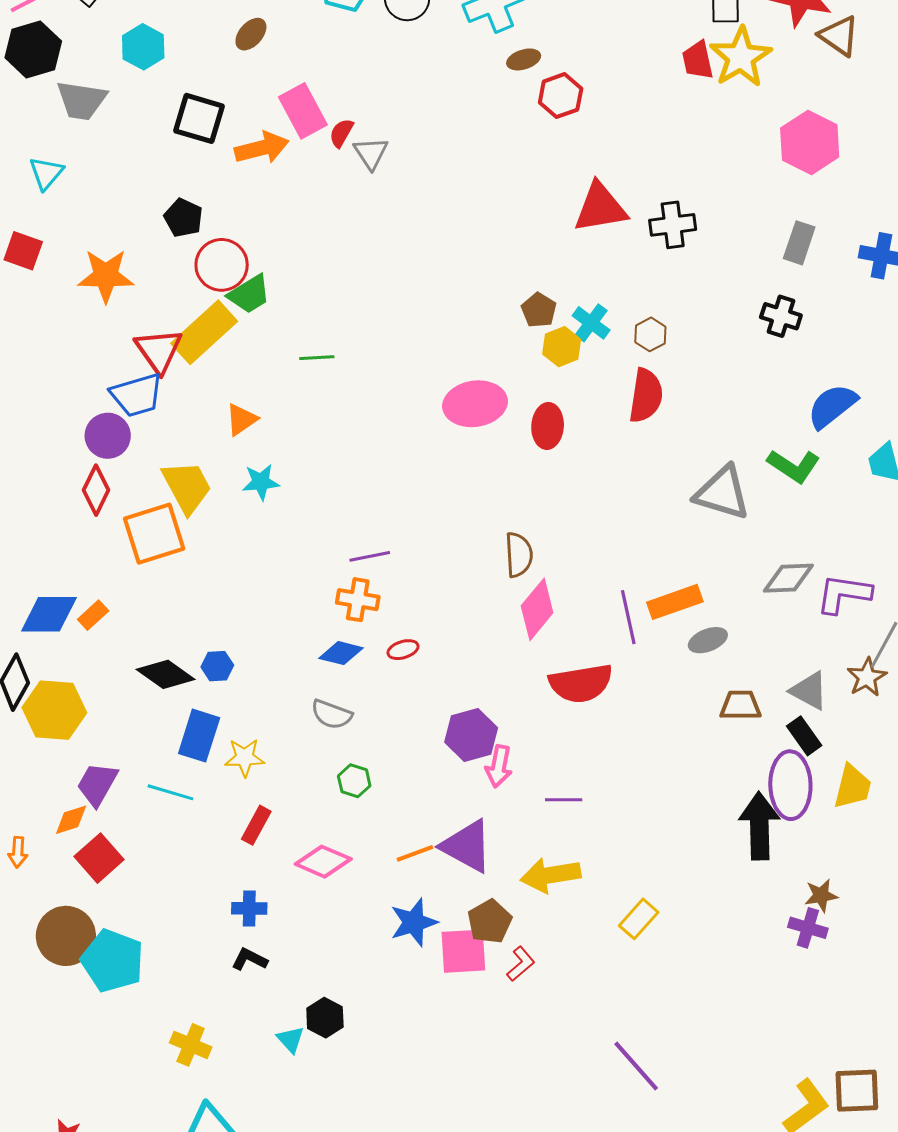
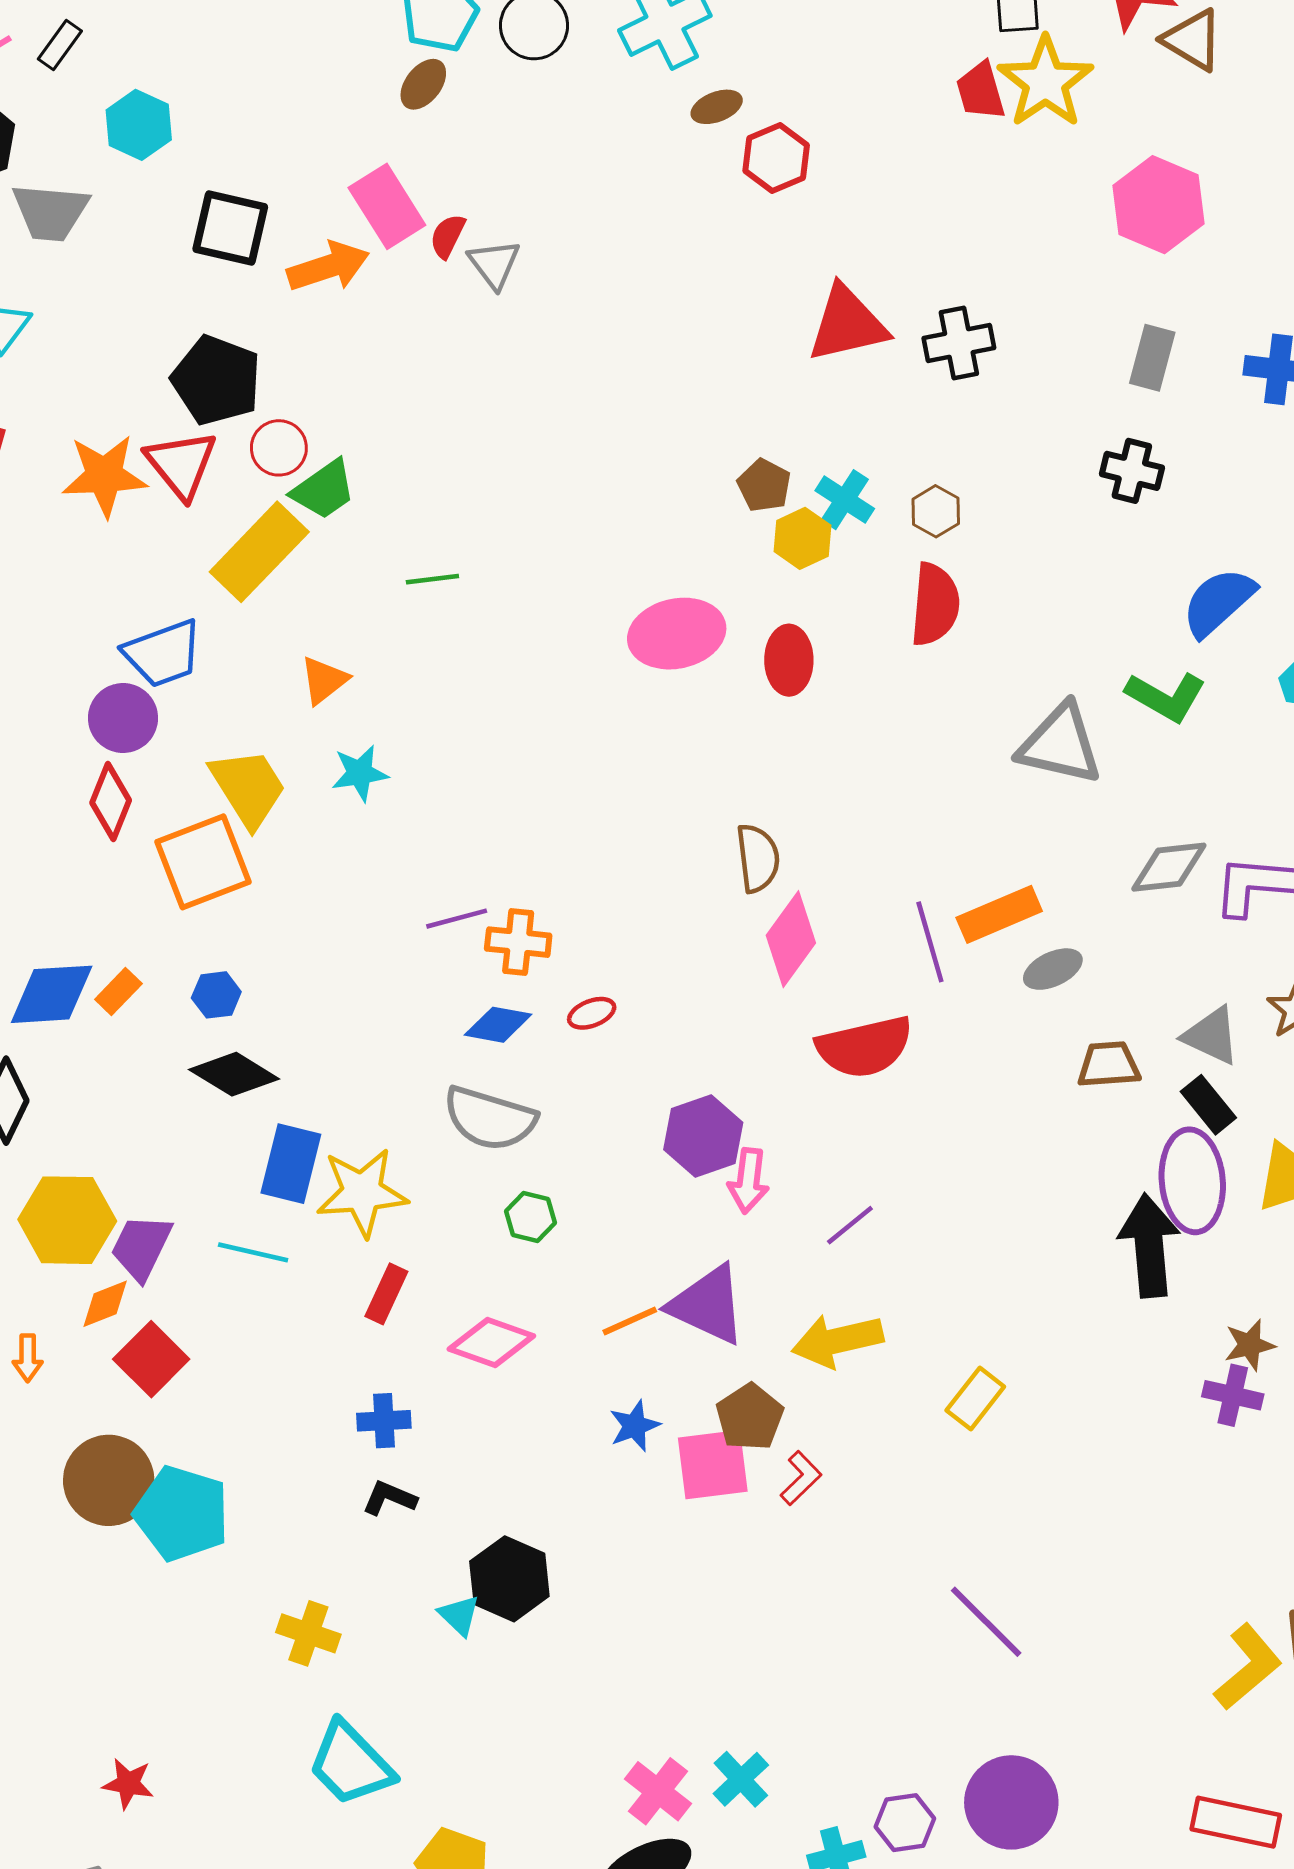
brown ellipse: (251, 34) -> (423, 84), moved
black pentagon: (183, 218) -> (216, 380), size x1.5
red circle: (222, 265) -> (279, 448), size x0.7
red triangle: (159, 350) -> (181, 464), moved
purple line: (370, 556) -> (457, 919), moved
blue hexagon: (217, 666) -> (216, 995), moved
yellow hexagon: (54, 710) -> (67, 1220), moved
gray semicircle: (332, 714) -> (490, 1118), size x1.5
yellow star: (245, 757) -> (362, 1192), size x1.5
purple line: (564, 800) -> (850, 1225), turned -36
blue star: (414, 922) -> (635, 1426), size x0.7
black hexagon: (325, 1018) -> (509, 1579), size x1.4

